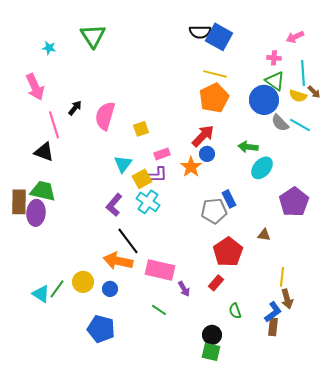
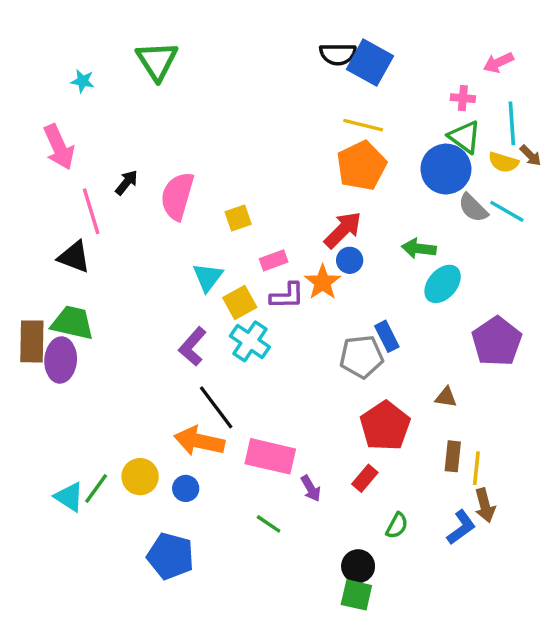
purple L-shape: (157, 175) -> (287, 296), moved
green semicircle: (235, 311) -> (397, 526), turned -133
brown rectangle: (273, 327) -> (453, 456), moved

